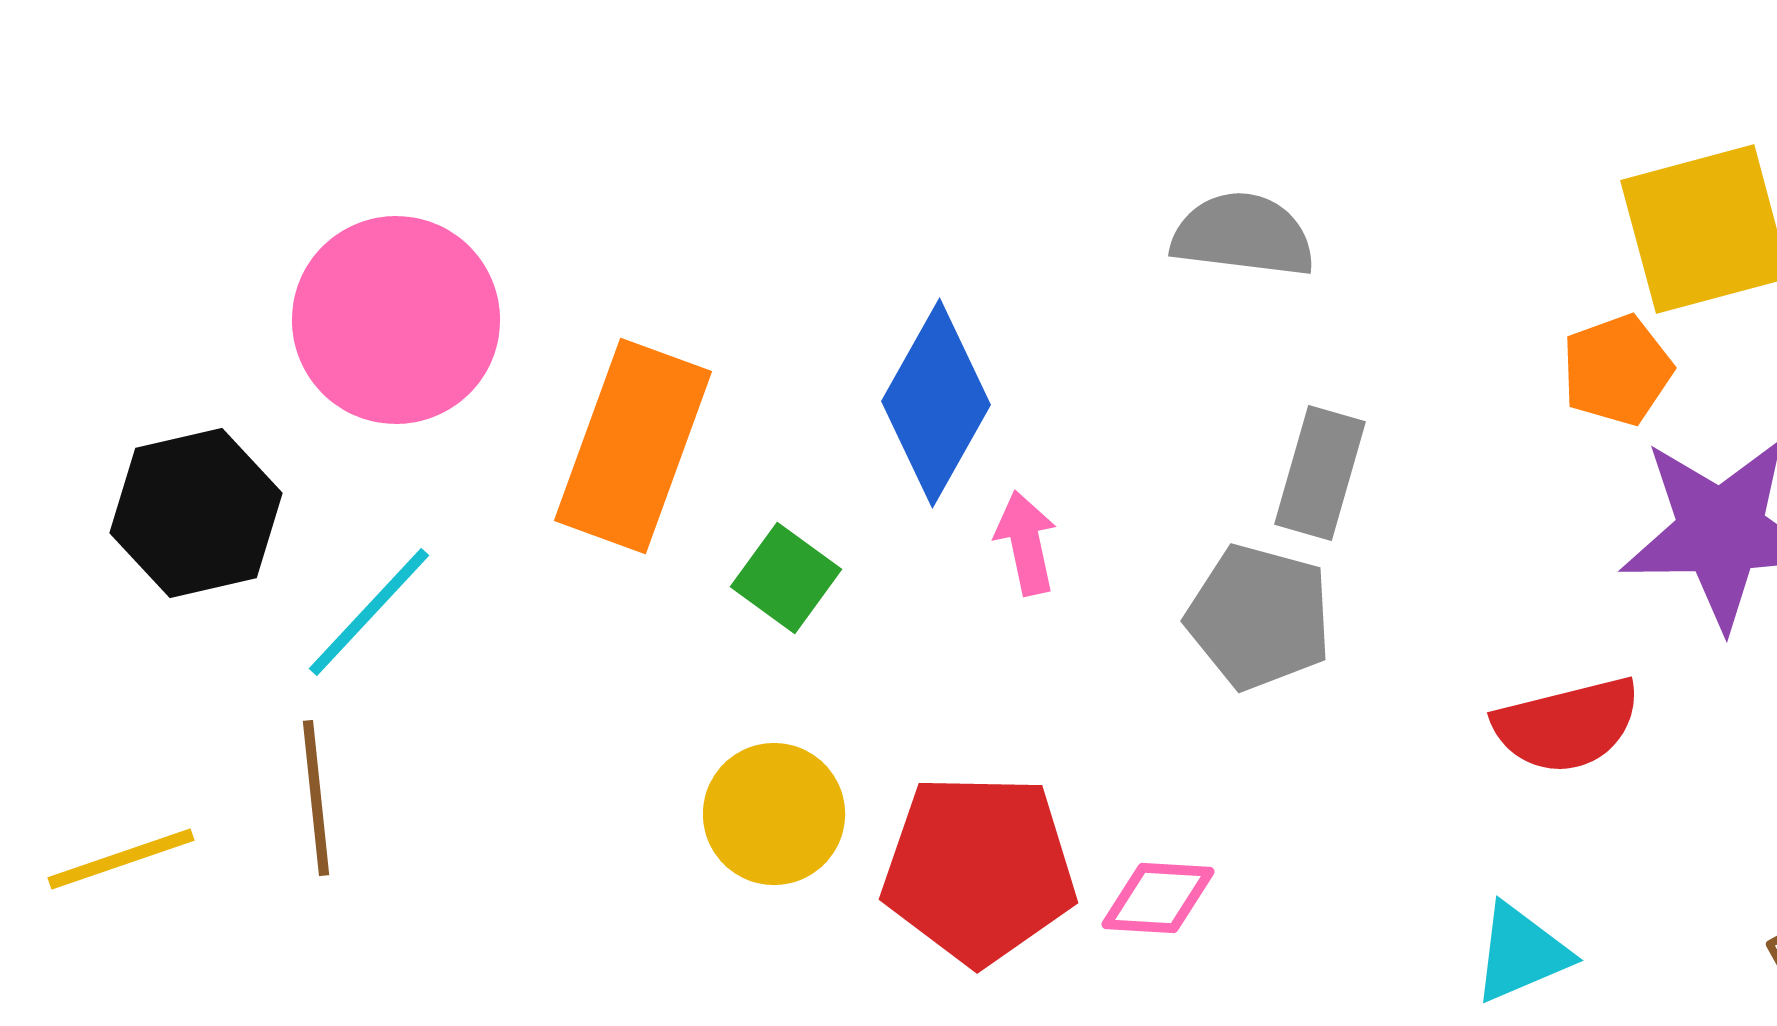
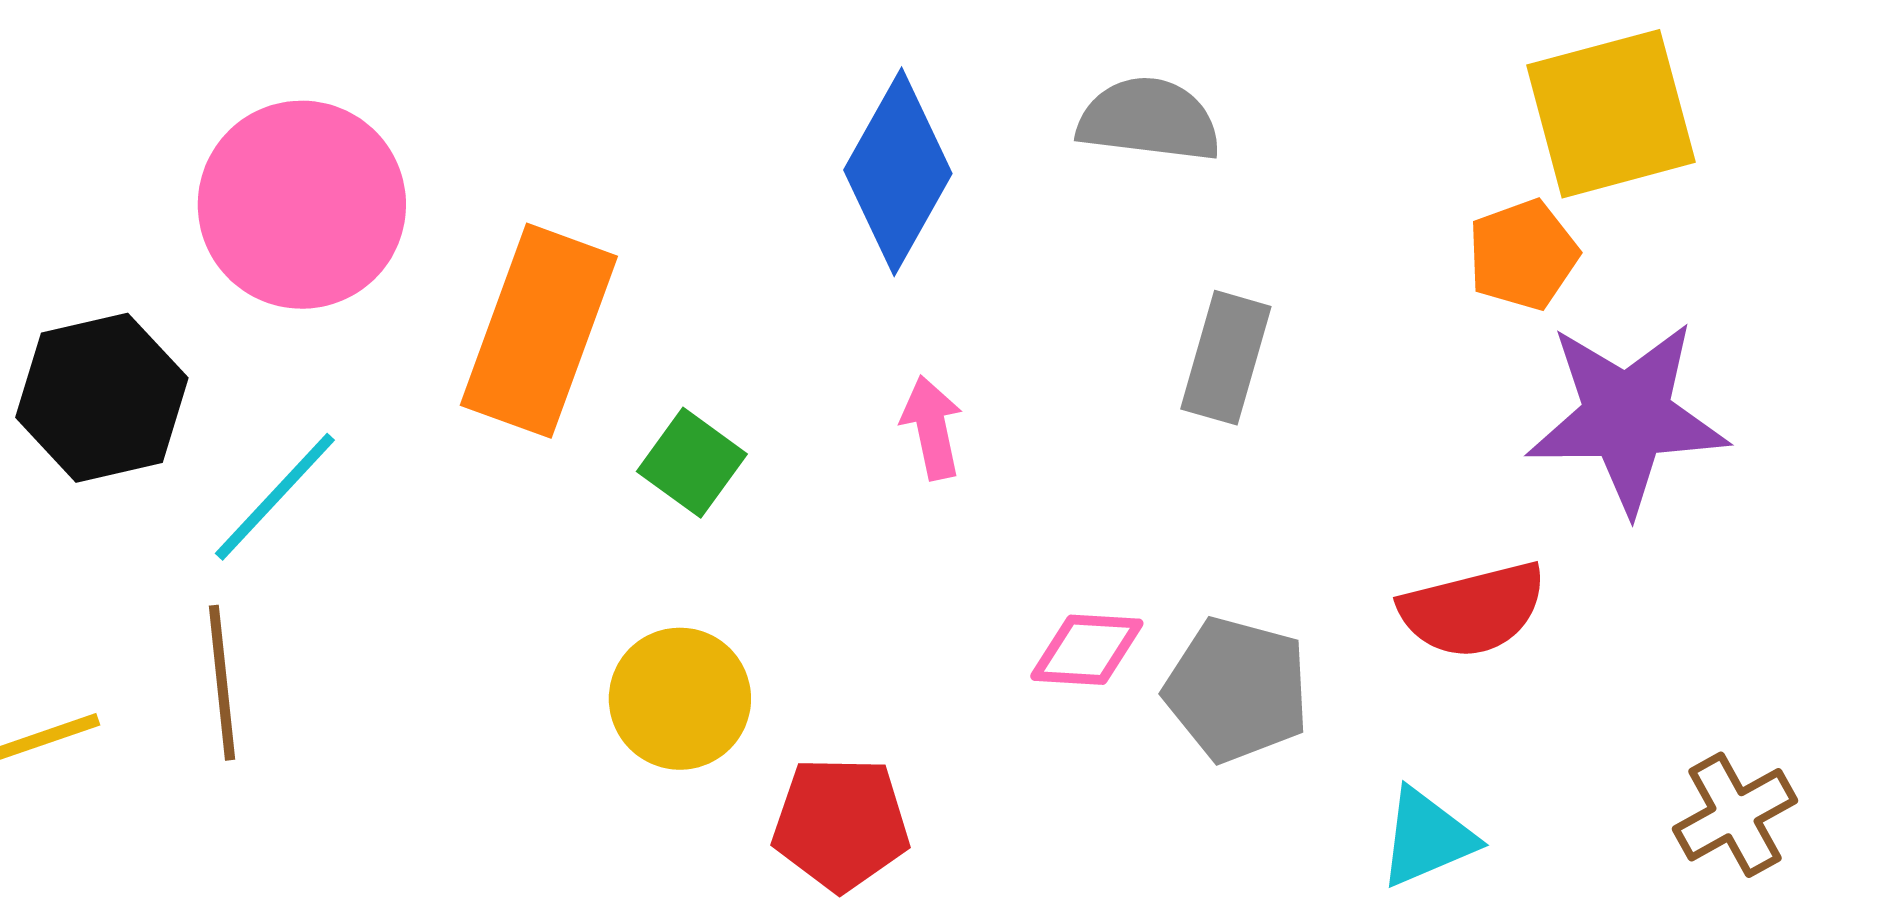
blue diamond: (936, 403) -> (898, 172), moved
gray pentagon: (1259, 617) -> (1237, 690), moved
red pentagon: (979, 869) -> (841, 824), moved, size x0.7
pink diamond: (1158, 898) -> (1087, 650), moved

